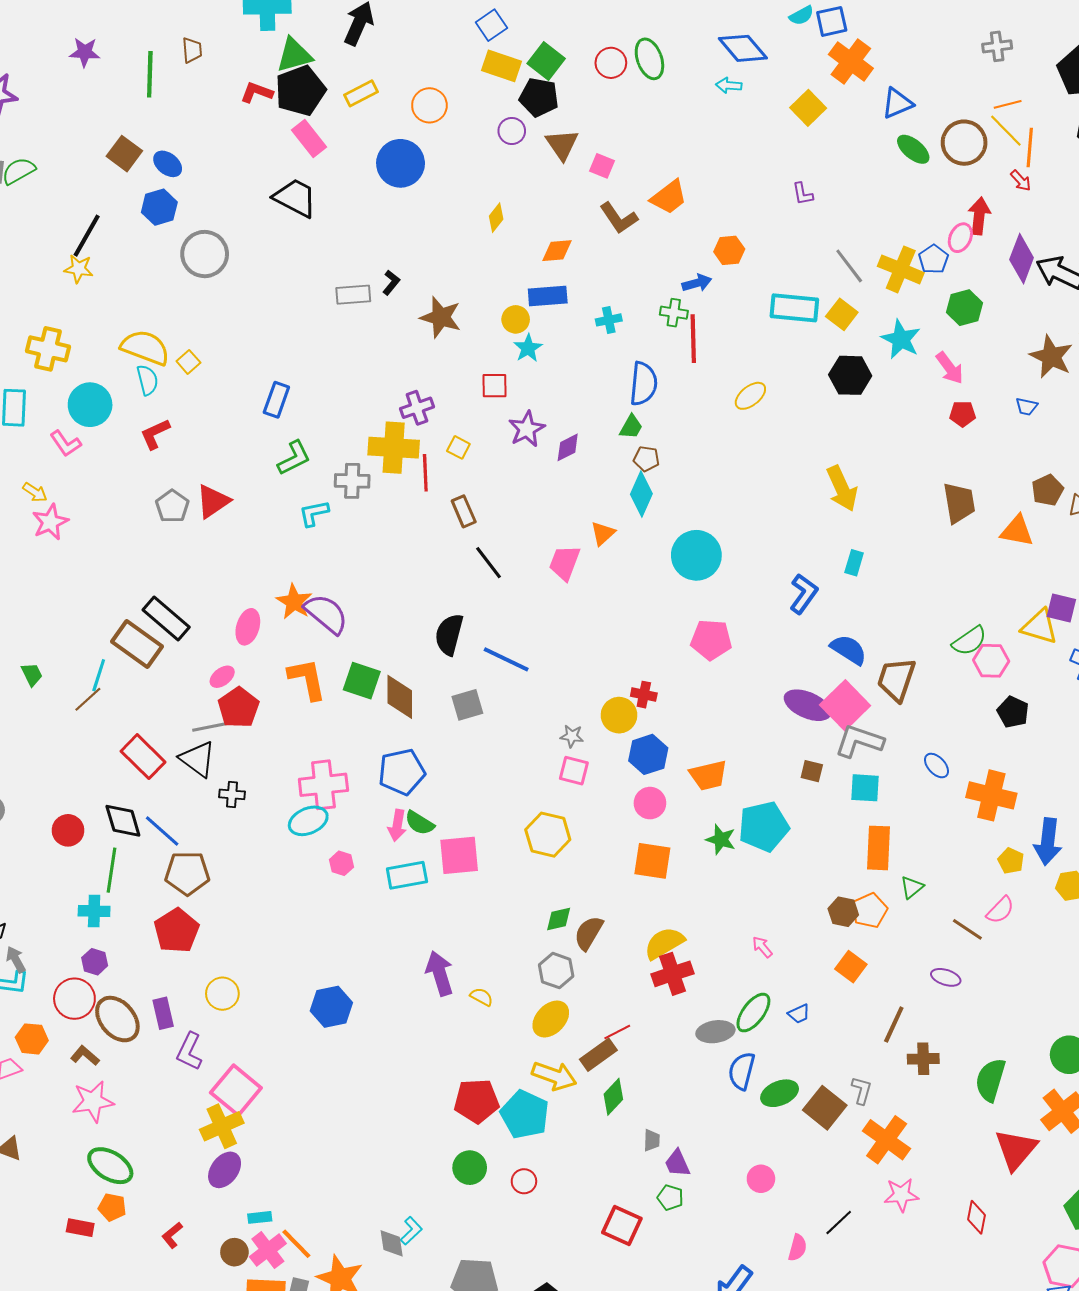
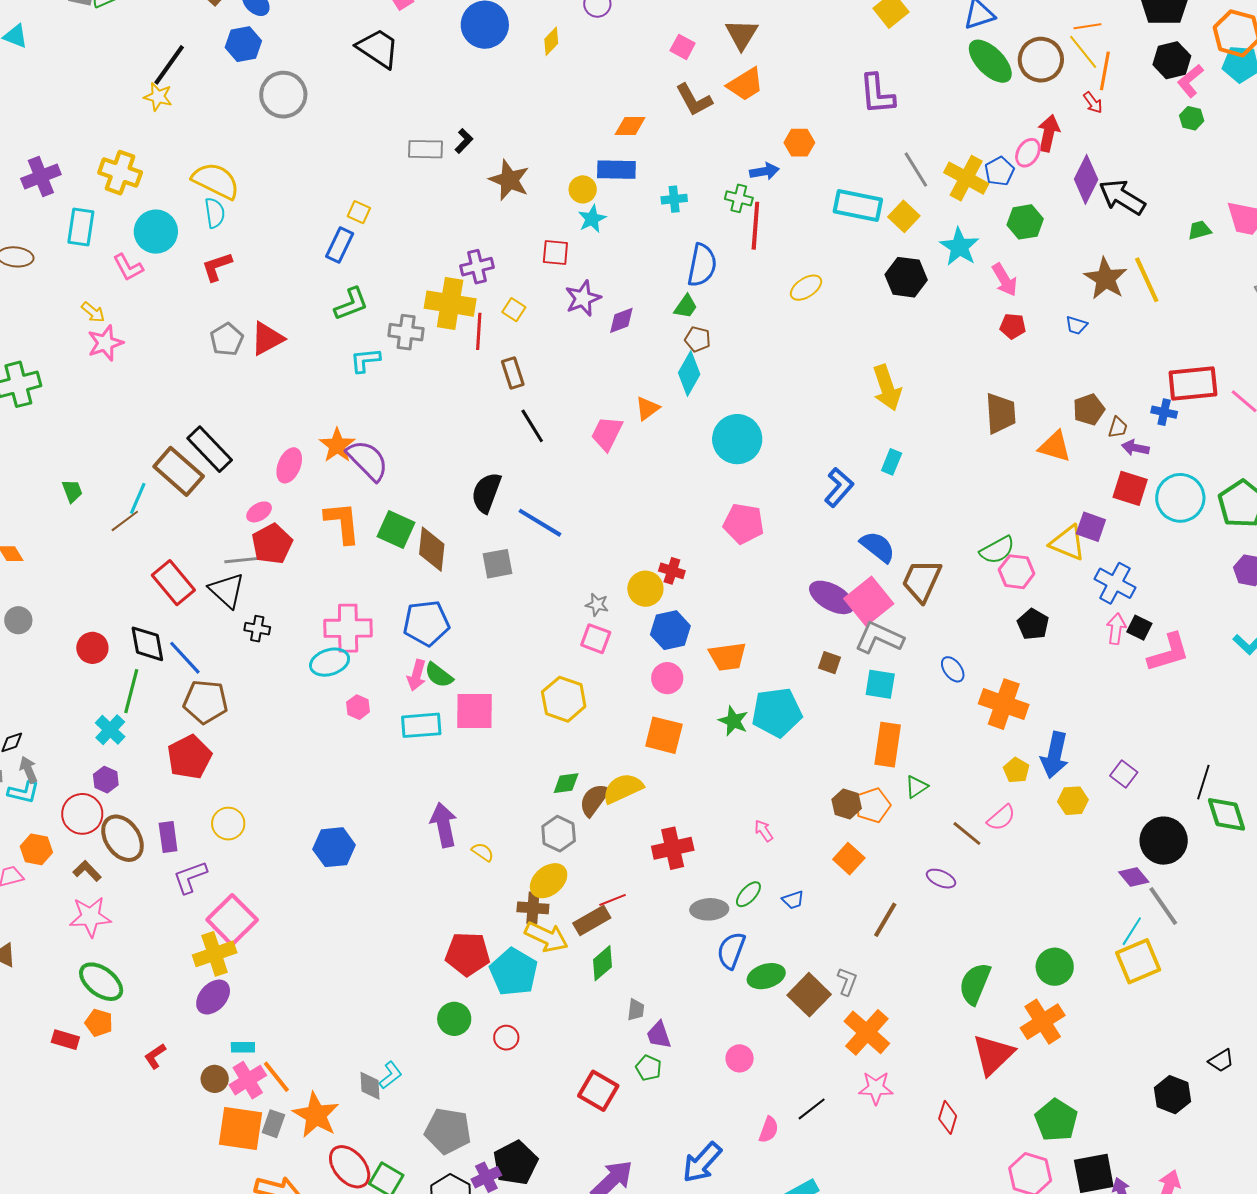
brown triangle: (562, 145) -> (742, 34), moved
green ellipse: (913, 149) -> (990, 61), size x1.4
purple L-shape: (803, 194) -> (877, 94), size x1.8
yellow diamond: (496, 218) -> (551, 41), moved
yellow square: (188, 362) -> (359, 212), moved, turned -30
cyan cross: (94, 911) -> (110, 730), turned 36
yellow semicircle: (664, 943) -> (623, 788), moved
green ellipse: (753, 1013) -> (748, 894), size x0.7
purple L-shape: (189, 1051) -> (190, 877), turned 39
brown cross: (923, 1059) -> (533, 908), moved

